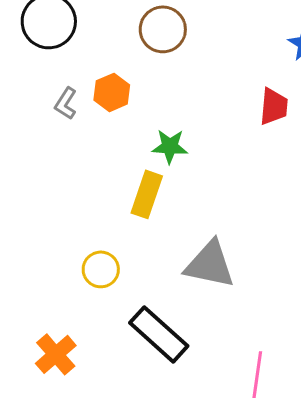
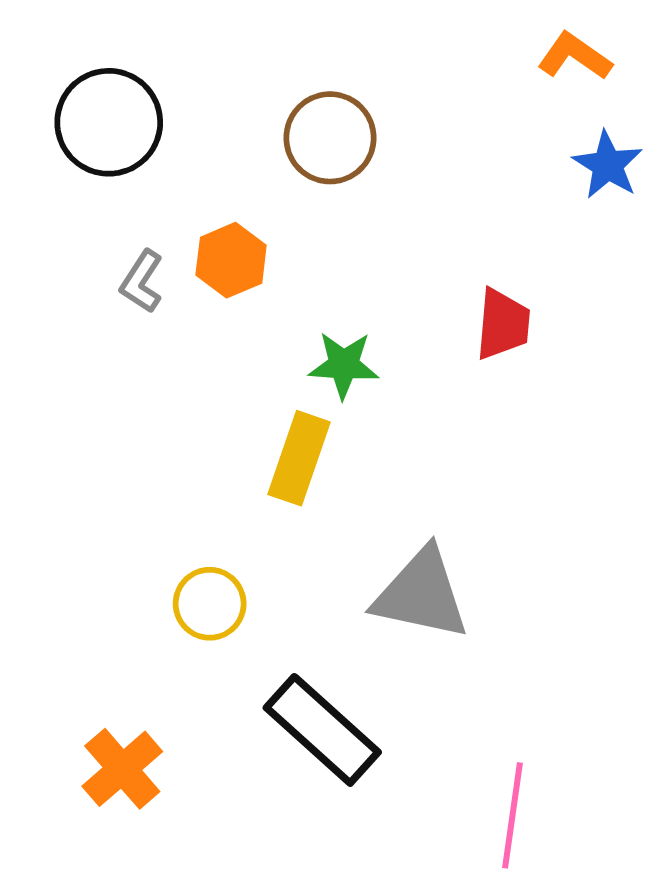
red trapezoid: (274, 106) -> (503, 324), moved

